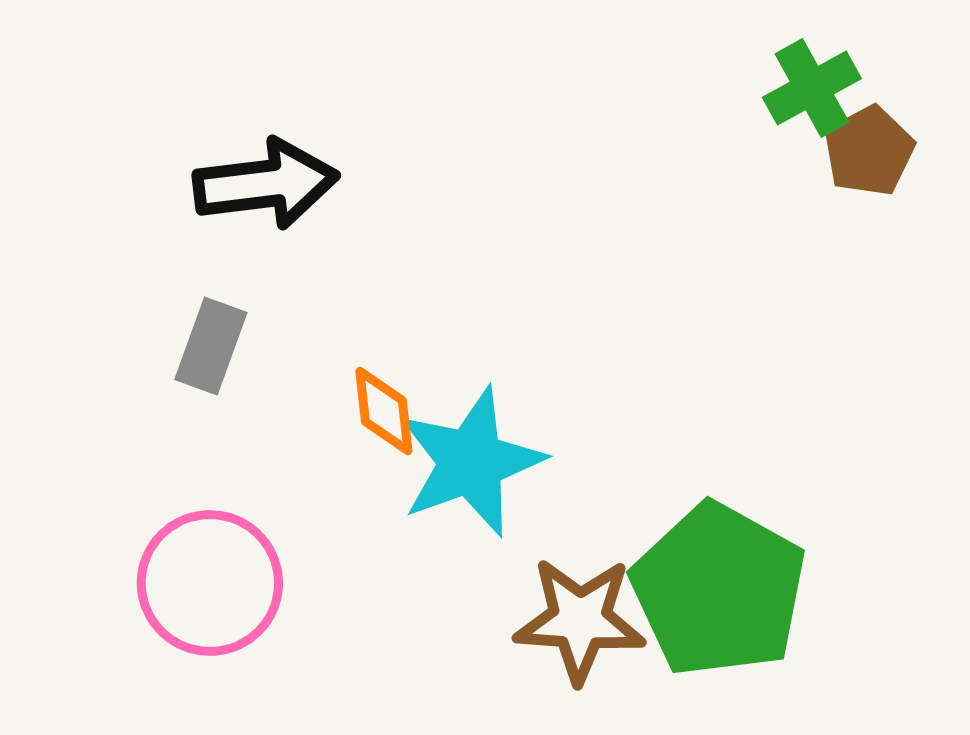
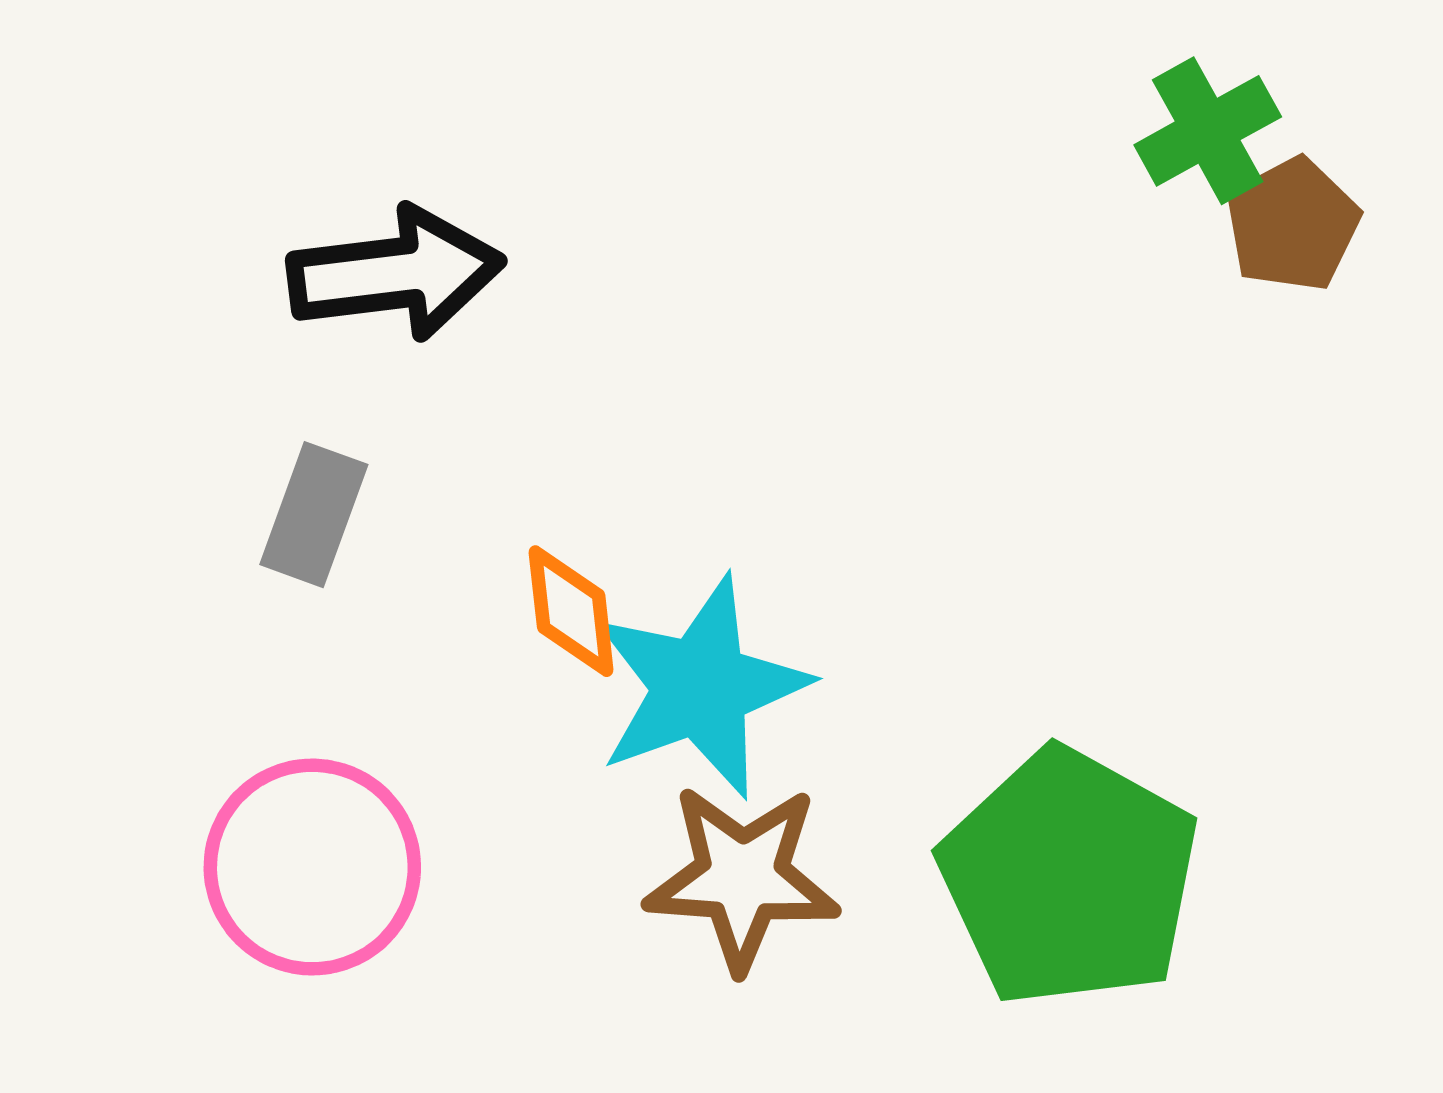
brown star: (580, 620) -> (742, 877), moved

